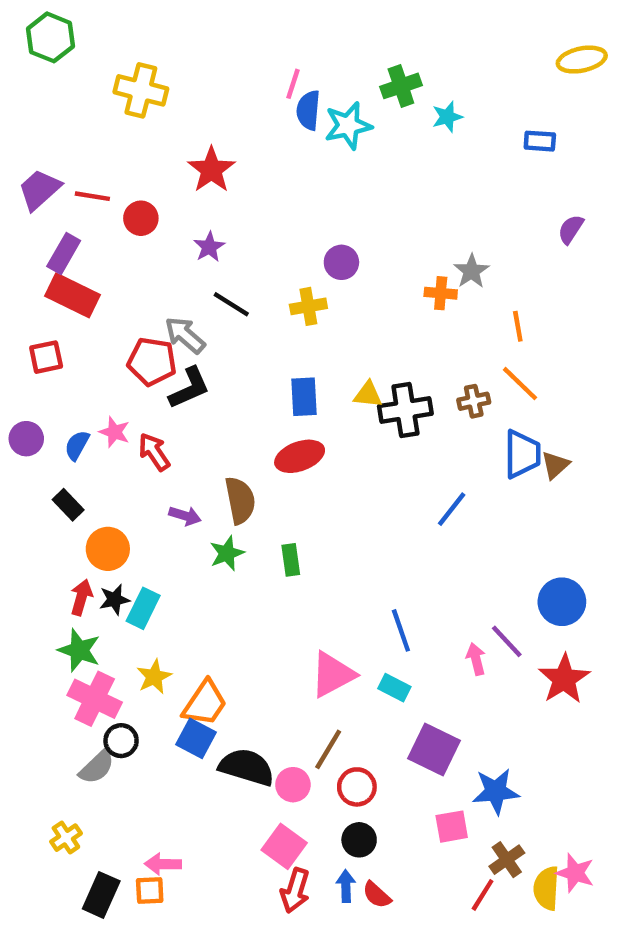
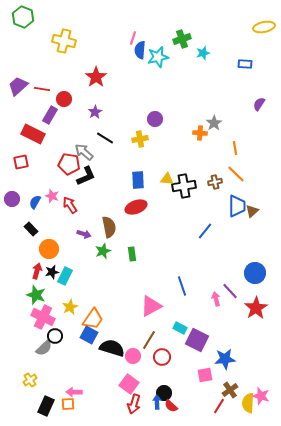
purple rectangle: (64, 253) -> (50, 115), moved
cyan rectangle: (394, 688) -> (180, 328), moved
black circle: (359, 840) -> (164, 393), moved

